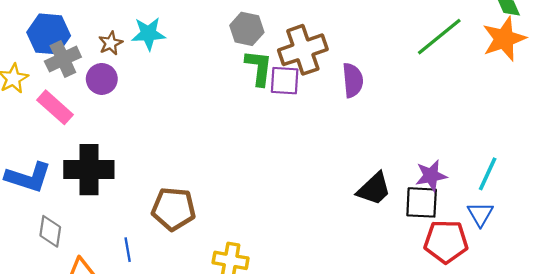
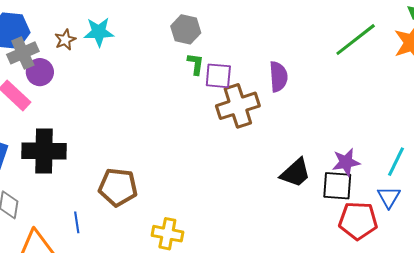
brown cross: (303, 50) -> (238, 106), moved
green L-shape: (259, 68) -> (196, 64), size x0.7
purple circle: (102, 79) -> (40, 72), moved

